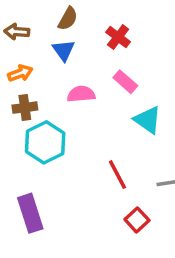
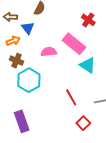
red cross: (118, 37) -> (88, 20), moved
blue triangle: (64, 50) -> (28, 28), moved
pink rectangle: (125, 82) -> (74, 44), size x1.6
brown cross: (25, 108) -> (16, 61), turned 32

